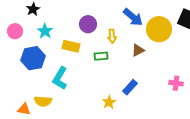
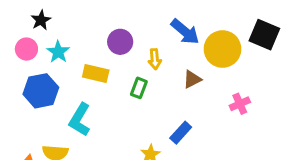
pink circle: (15, 31) -> (26, 49), moved
green rectangle: (101, 56) -> (139, 88), turned -64
pink cross: (176, 83) -> (240, 104), moved, turned -32

